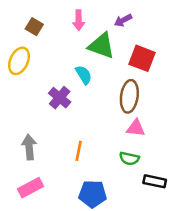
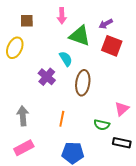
purple arrow: (123, 20) -> (106, 24), moved
brown square: (34, 27) -> (27, 21), turned -32
brown ellipse: (129, 96) -> (83, 83), moved
pink triangle: (136, 128) -> (122, 109), moved, turned -49

